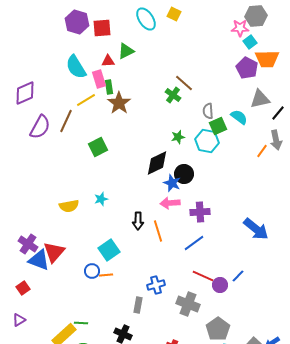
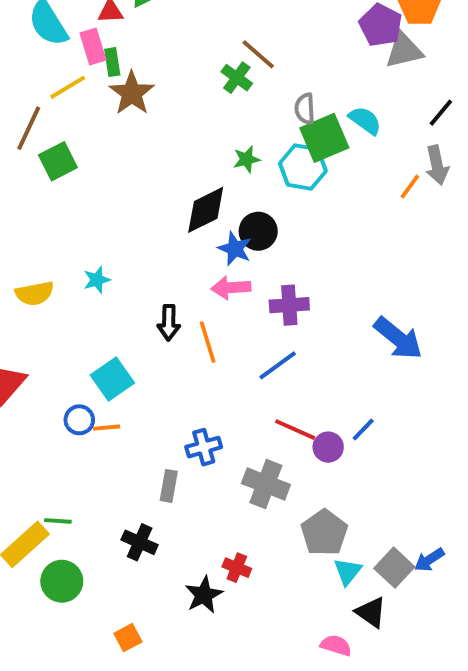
gray triangle: (260, 99) -> (404, 50), moved
green square: (218, 126) -> (324, 138), size x1.4
green square: (98, 147) -> (58, 161), moved

